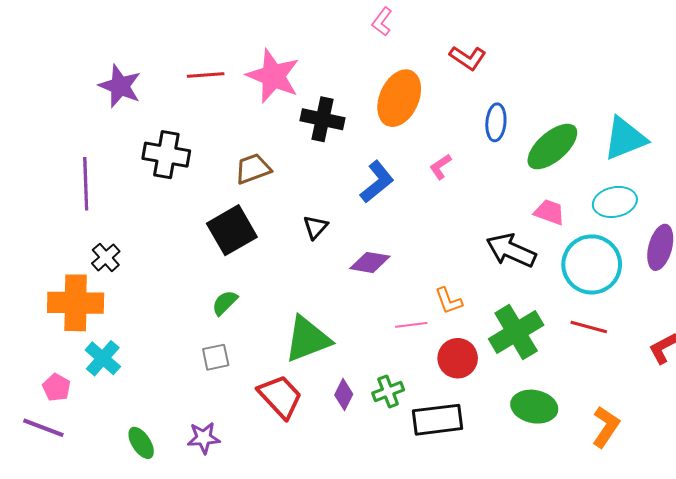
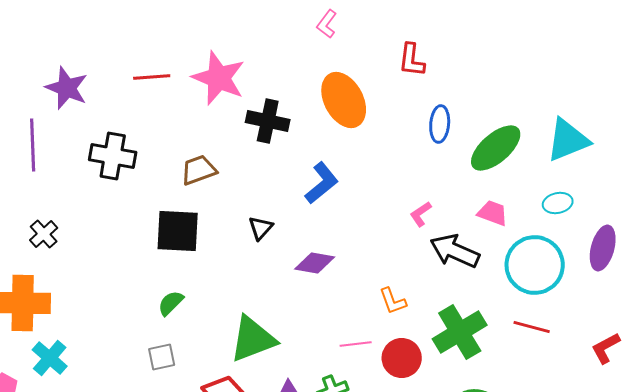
red L-shape: (468, 58) -> (412, 60), turned 63
orange ellipse: (399, 98) -> (344, 100), turned -52
pink L-shape: (440, 167) -> (421, 214), moved
purple line: (86, 184) -> (33, 145), moved
cyan ellipse: (615, 202) -> (558, 203), size x0.7
black square: (232, 230) -> (178, 231), turned 33
black cross: (106, 257) -> (44, 234), moved
pink line: (411, 325) -> (356, 344), moved

